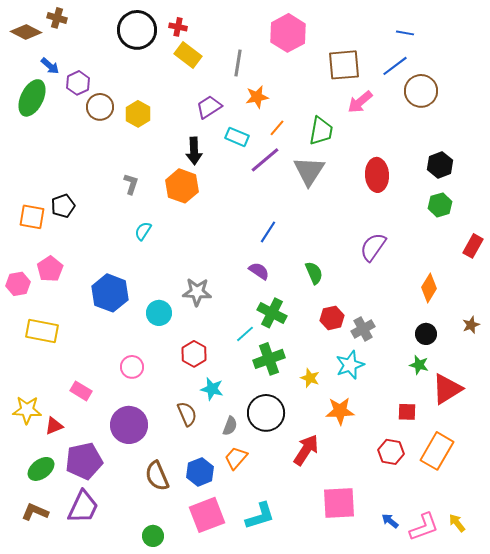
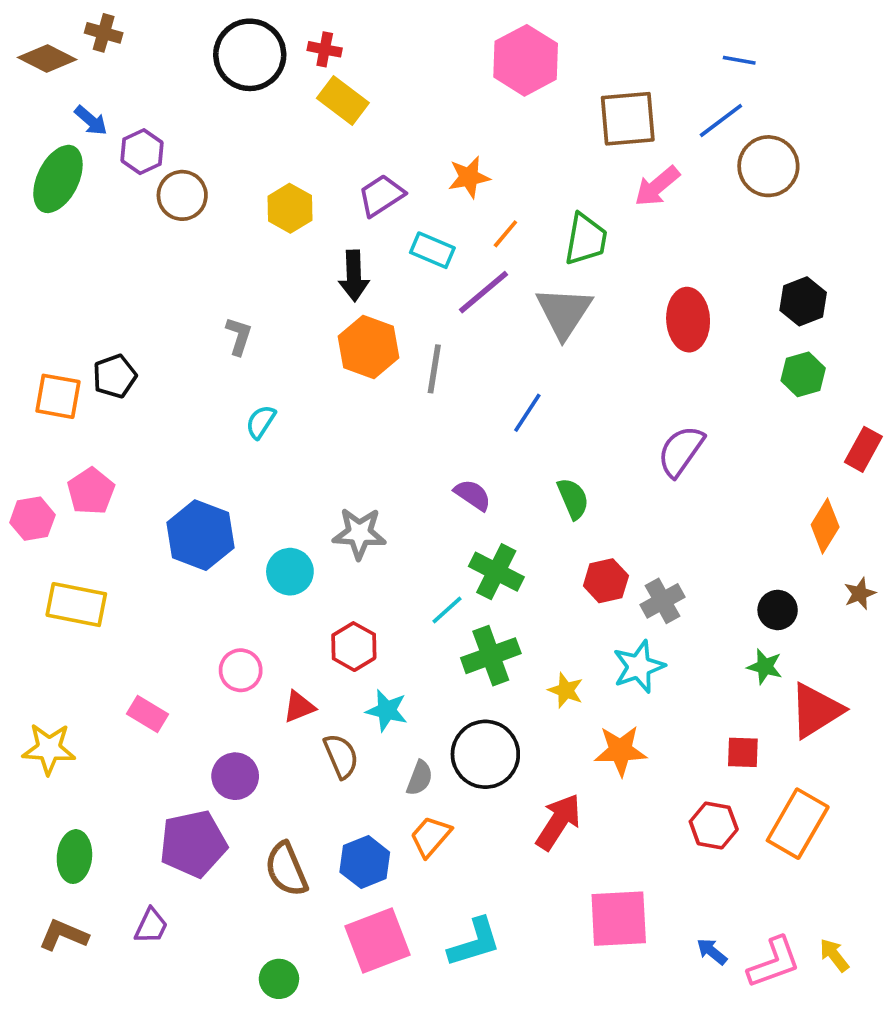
gray line: (238, 63) -> (434, 369), moved
yellow hexagon: (138, 114) -> (290, 208), moved
orange hexagon: (182, 186) -> (368, 347), moved
blue line: (268, 232) -> (527, 413), moved
orange diamond: (429, 288) -> (825, 526), moved
purple circle: (129, 425) -> (235, 776), size x0.7
red triangle: (54, 426) -> (299, 707), moved
purple pentagon: (84, 461) -> (193, 844), moved
green ellipse: (41, 469) -> (74, 857), turned -48
purple trapezoid: (83, 507) -> (151, 926), size x0.6

